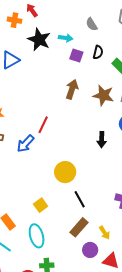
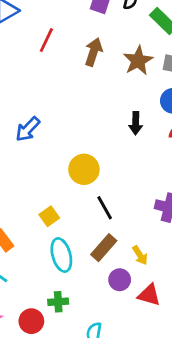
brown star: (103, 95) -> (138, 61), turned 30
red line: (43, 125) -> (46, 40), moved
cyan ellipse: (37, 236) -> (61, 255), moved

